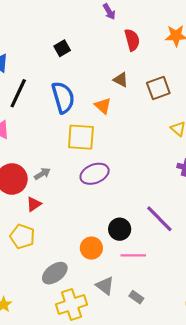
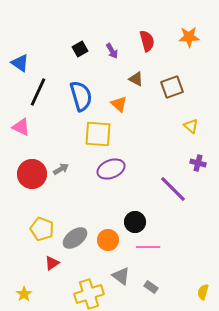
purple arrow: (109, 12) -> (112, 51), moved
red triangle: (34, 204) -> (52, 263), moved
purple line: (159, 219) -> (173, 189), moved
gray ellipse: (55, 273) -> (75, 238), moved

